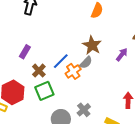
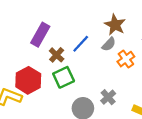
purple rectangle: (25, 52) -> (40, 35), size x1.5
orange cross: (73, 71) -> (126, 59), moved

